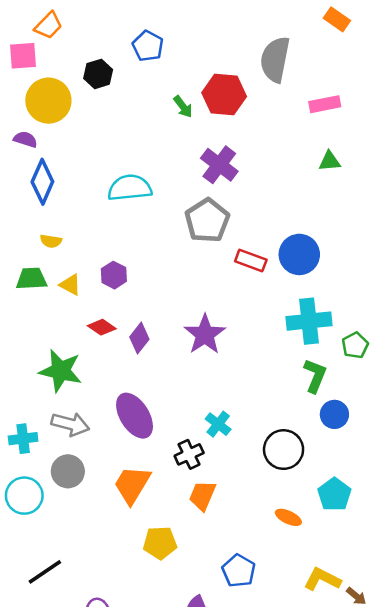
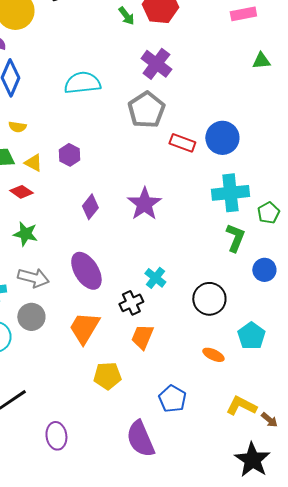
green triangle: (330, 161) -> (261, 61), moved
red diamond: (102, 327) -> (21, 192), moved
green star: (61, 371) -> (25, 234), size x0.7
blue circle: (334, 414) -> (264, 270), moved

